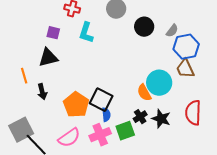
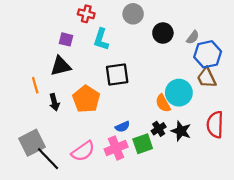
black square: (101, 100) -> (117, 75), moved, turned -35
orange pentagon: (76, 105) -> (86, 99), moved
blue semicircle: (106, 115) -> (122, 127), turned 72

